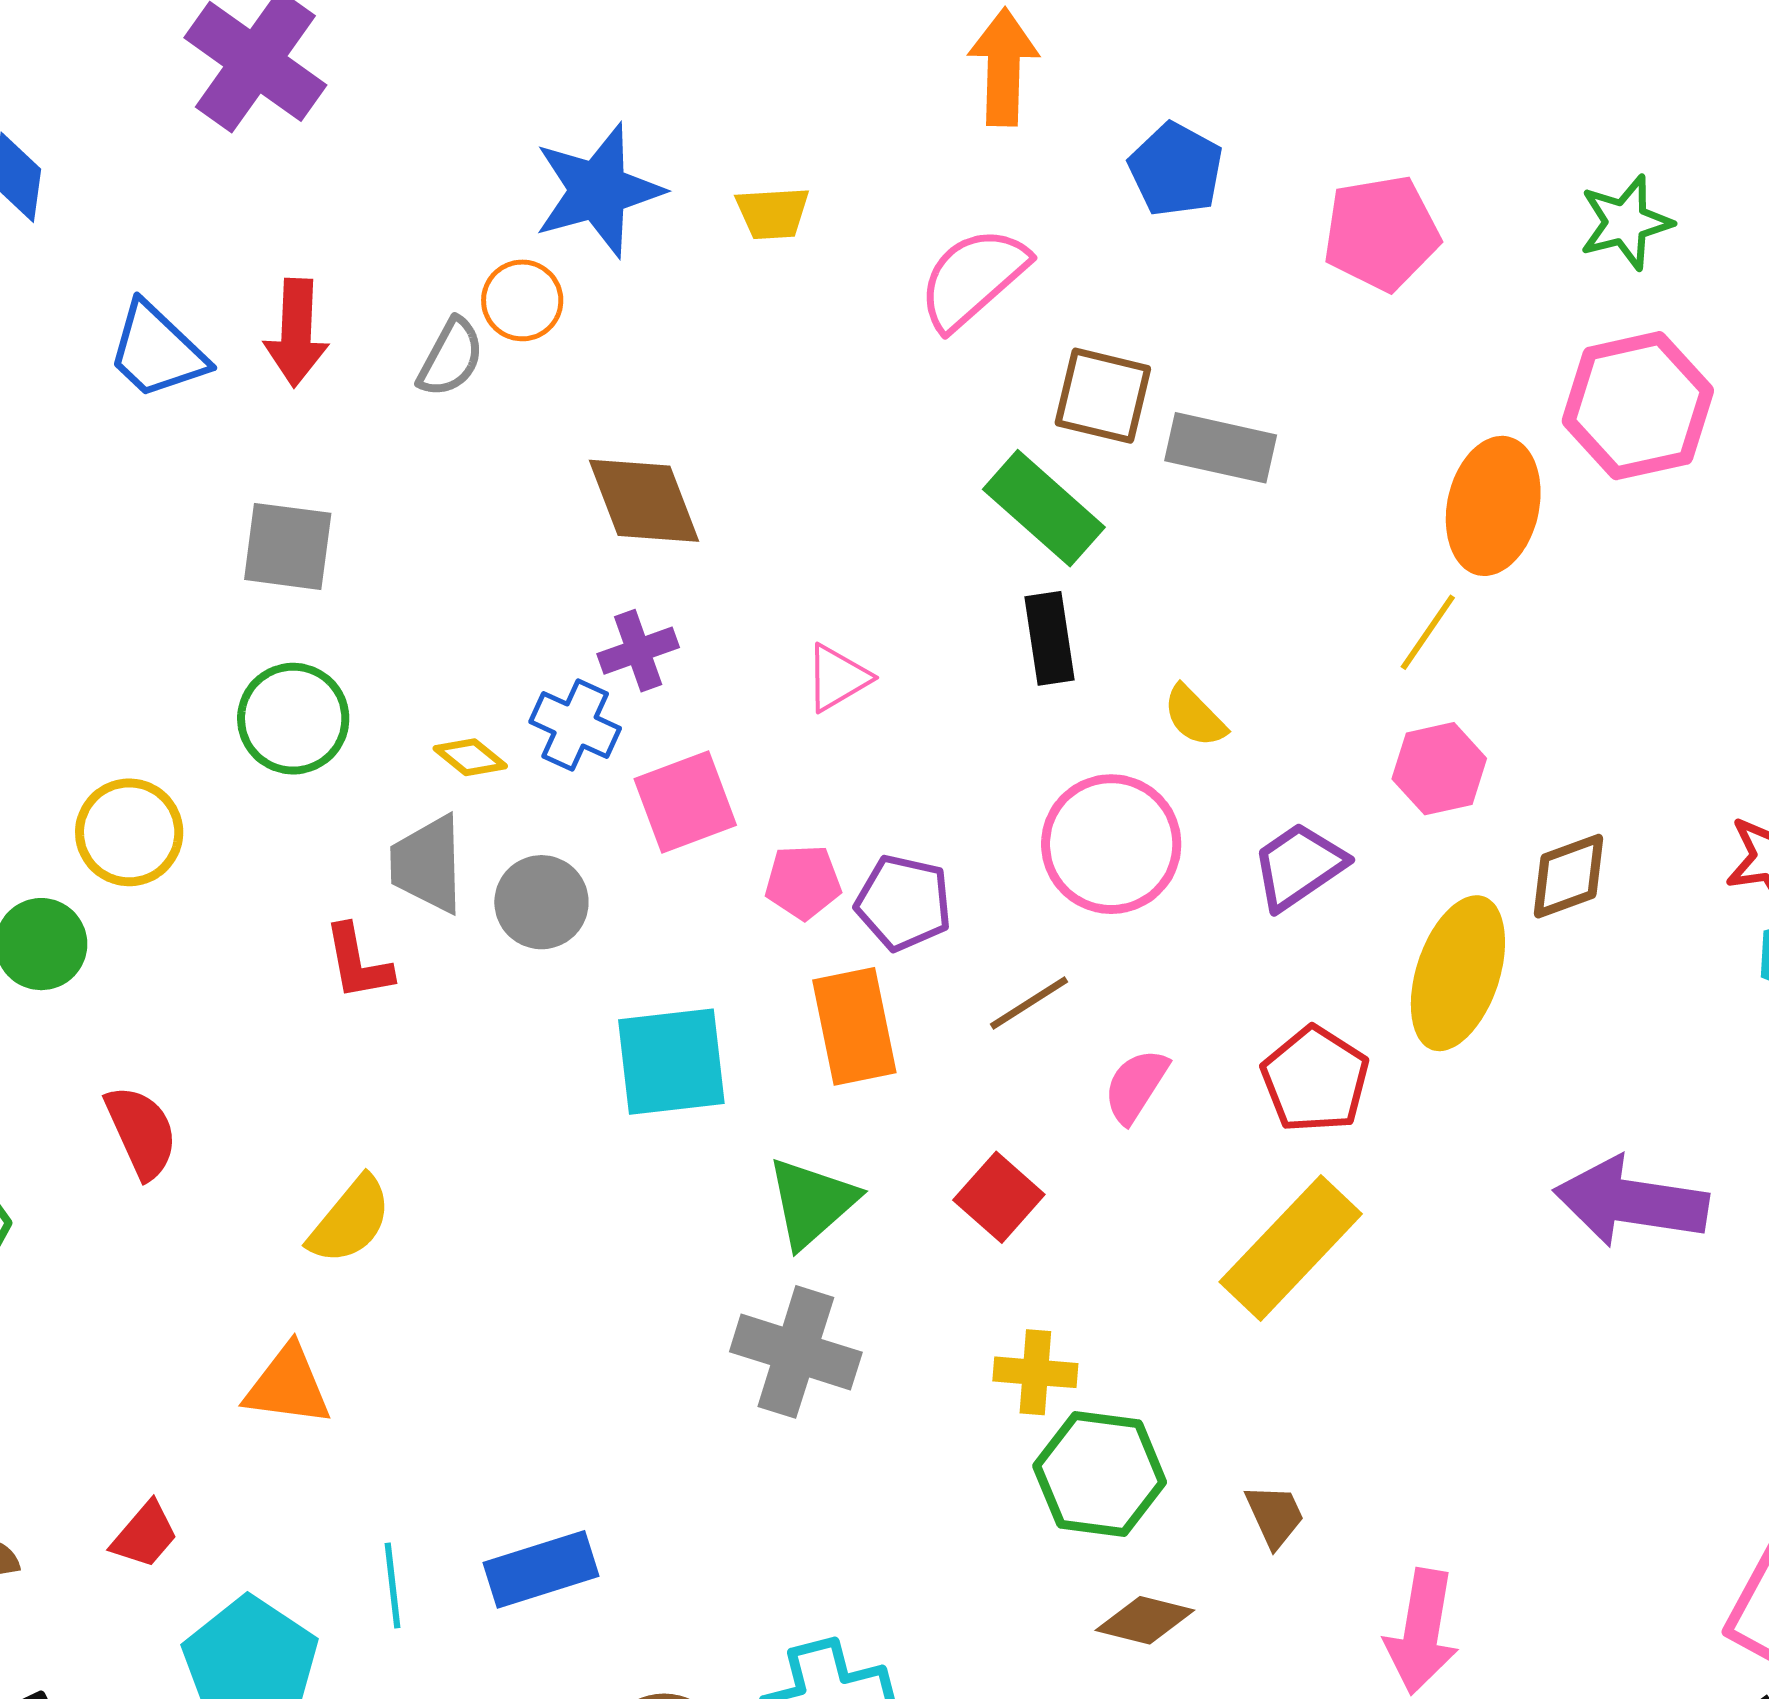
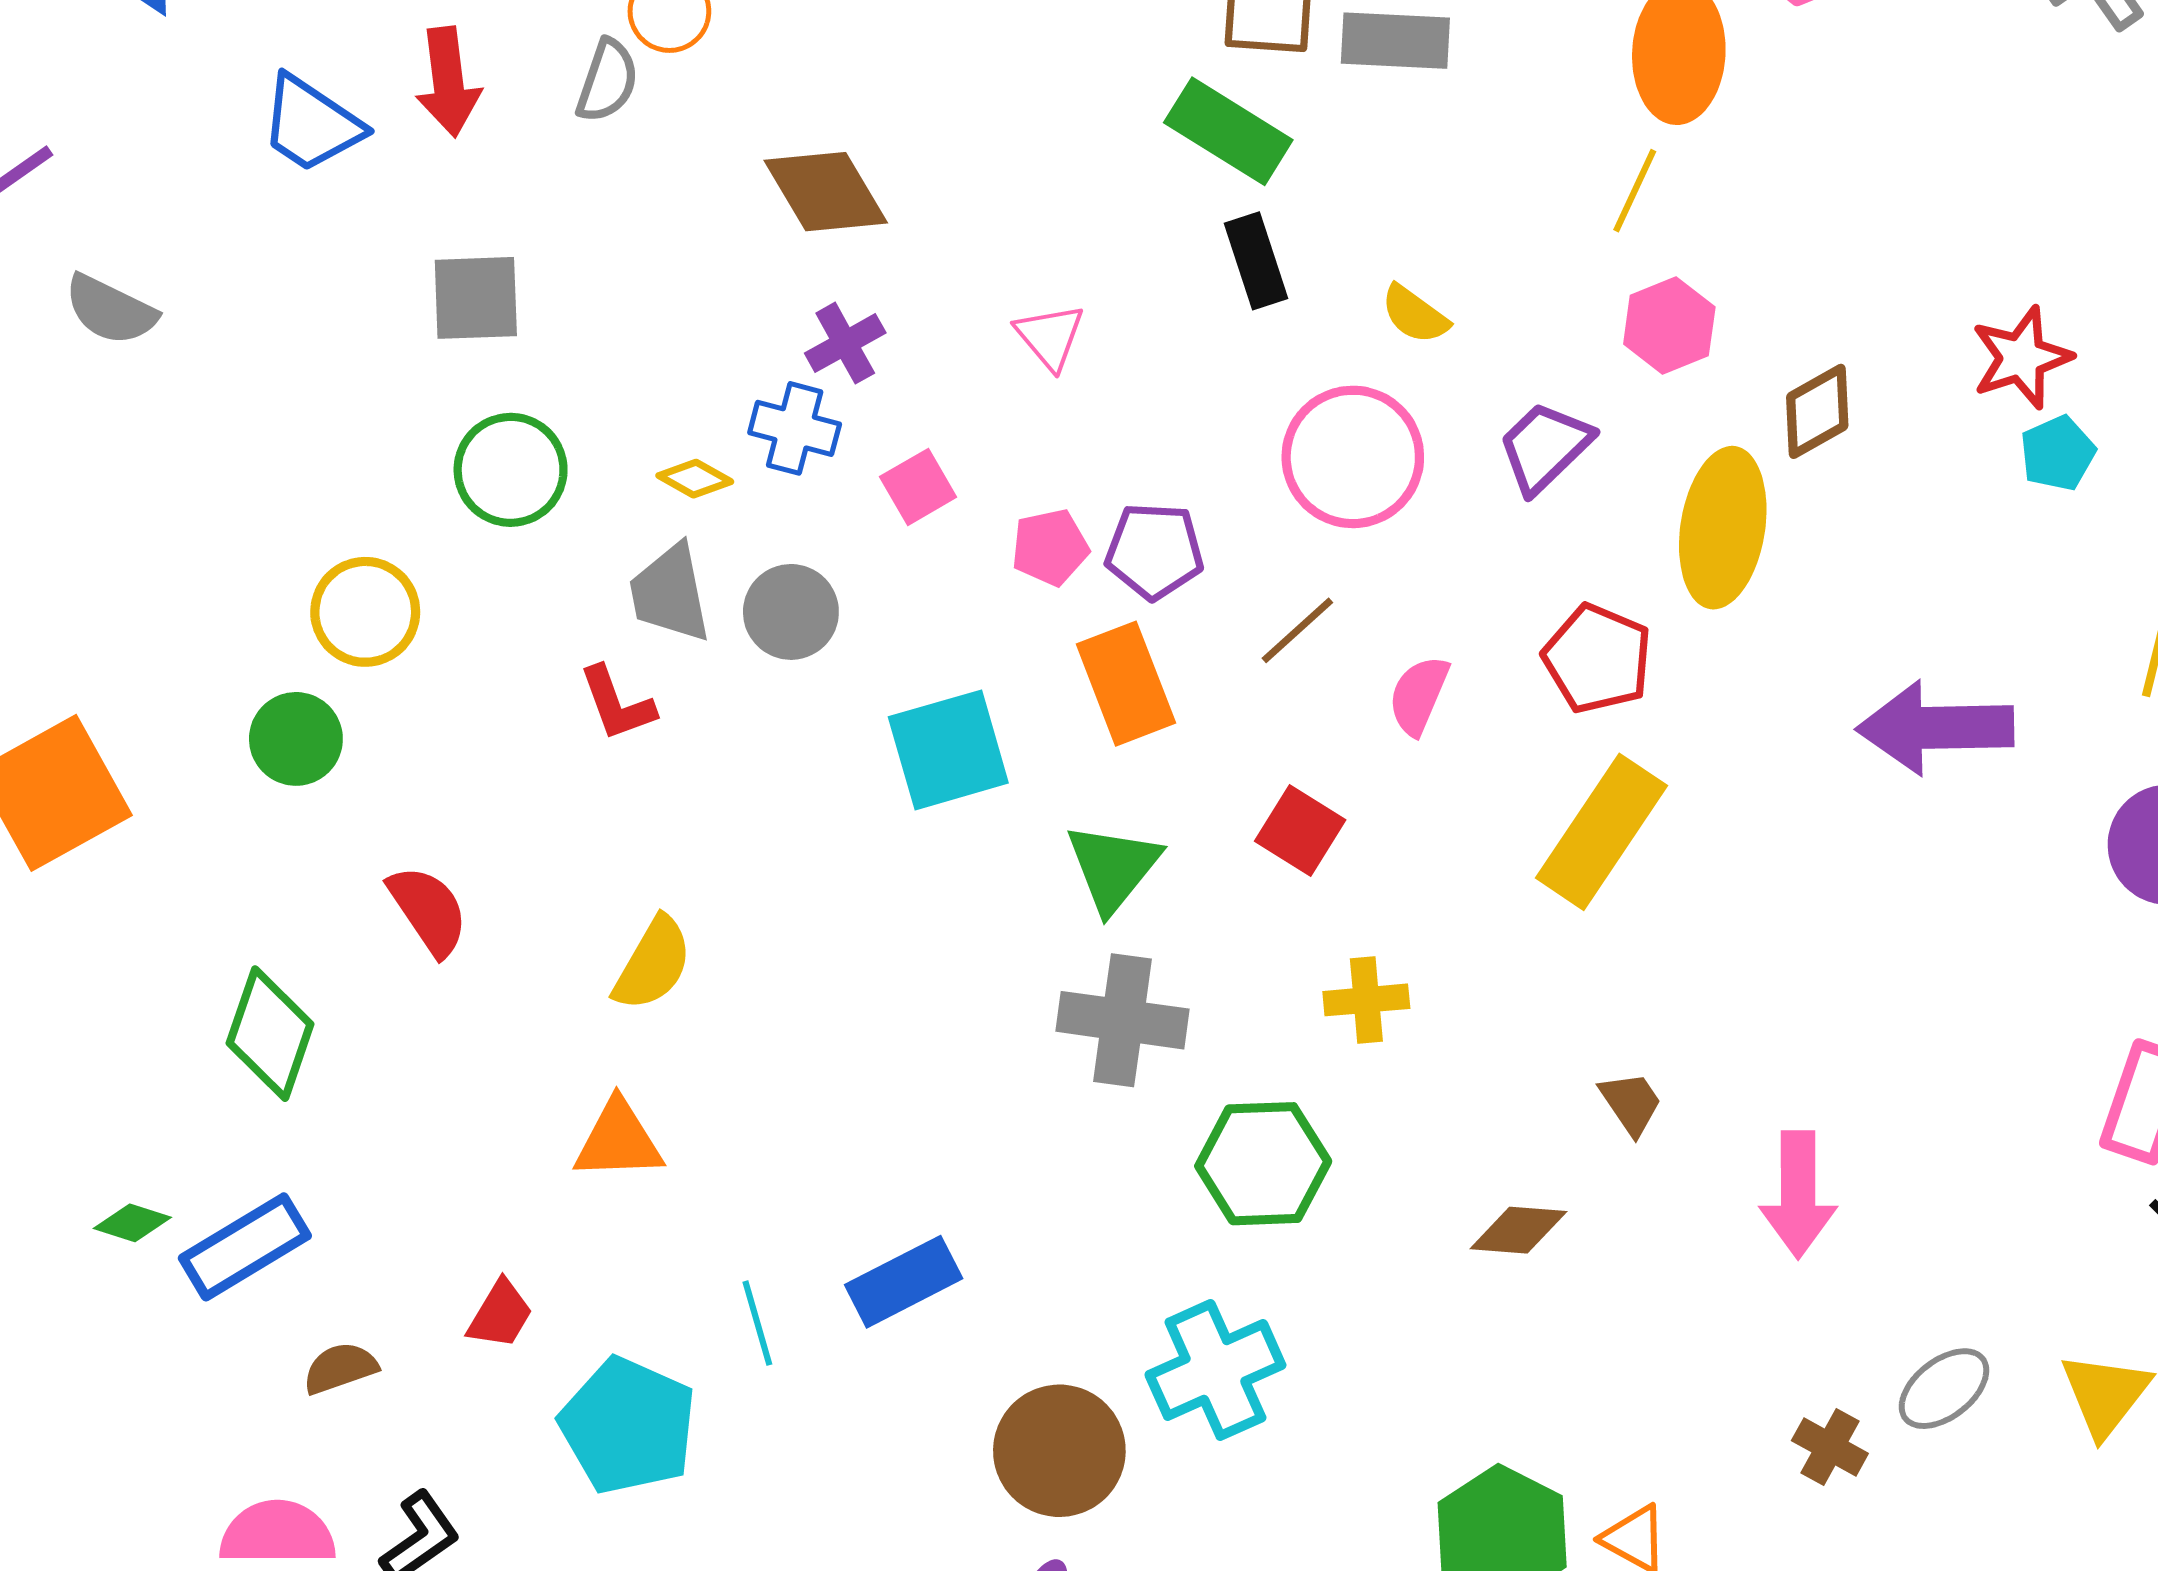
pink triangle: (837, 678) -> (1050, 337), turned -30
pink square: (685, 802) -> (918, 487), size x0.7
green hexagon: (1100, 1474) -> (1263, 1164), moved

